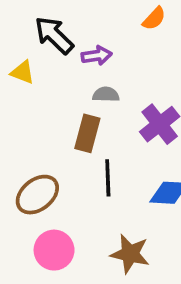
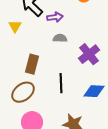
yellow triangle: (23, 72) -> (15, 26), turned 40
brown rectangle: (87, 133) -> (32, 64), moved

